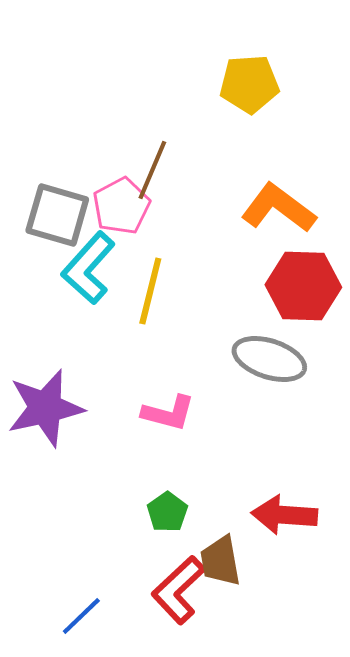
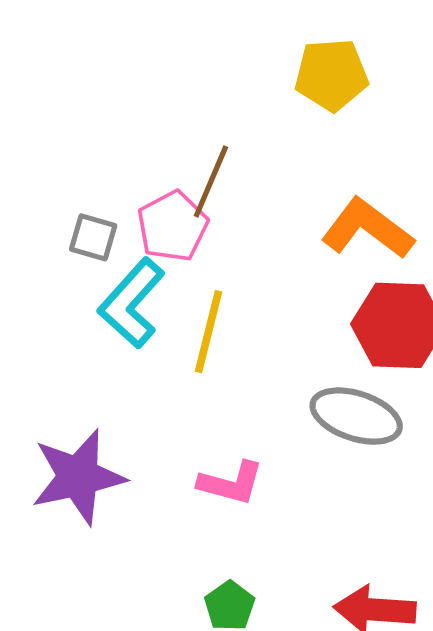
gray square: (57, 215) -> (93, 237), size x0.6

